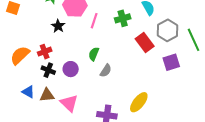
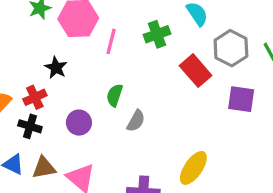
black star: (58, 26) -> (56, 68), moved
purple square: (171, 62) -> (241, 99), turned 30
black cross: (48, 70) -> (30, 126), moved

